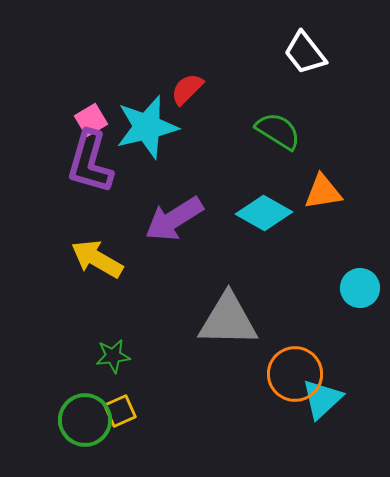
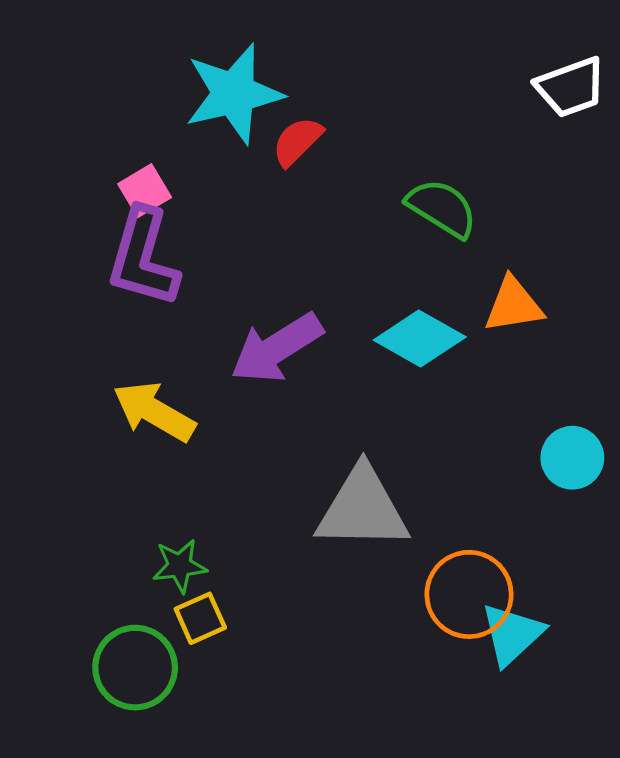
white trapezoid: (305, 53) -> (571, 87), moved, turned -72
cyan star: (147, 127) -> (234, 94), moved
yellow square: (120, 411) -> (200, 618), moved

